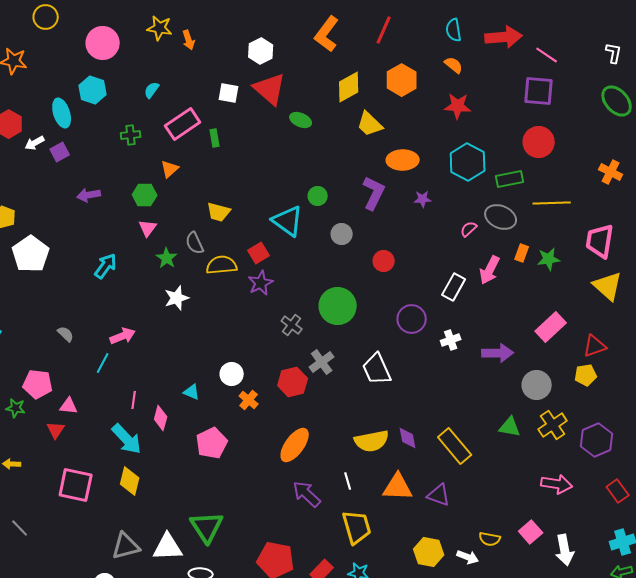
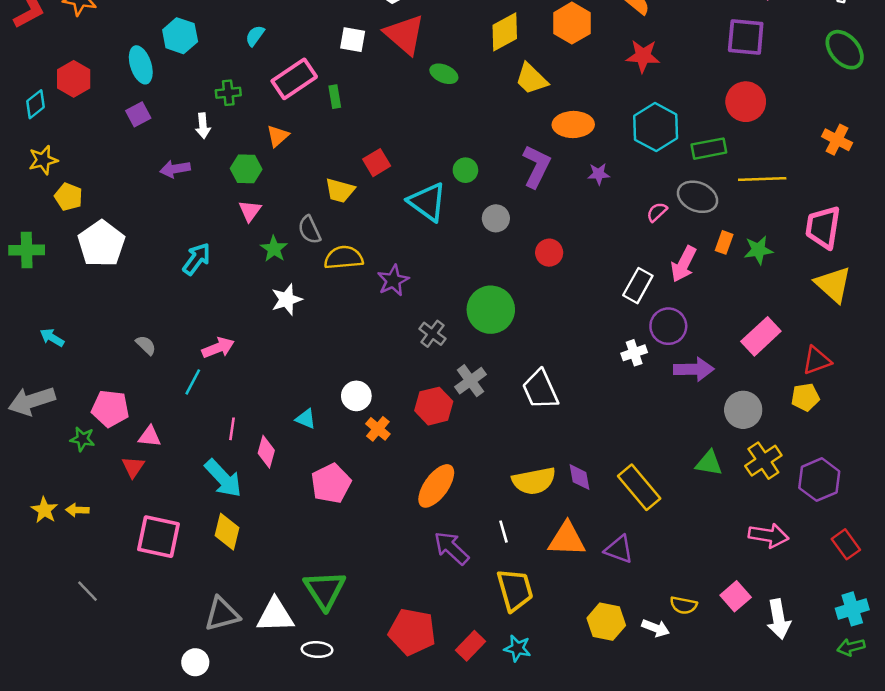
white arrow: (35, 143) -> (203, 126), moved, turned -66
red square: (259, 253) -> (377, 163), moved
purple circle: (412, 319) -> (668, 326), moved

